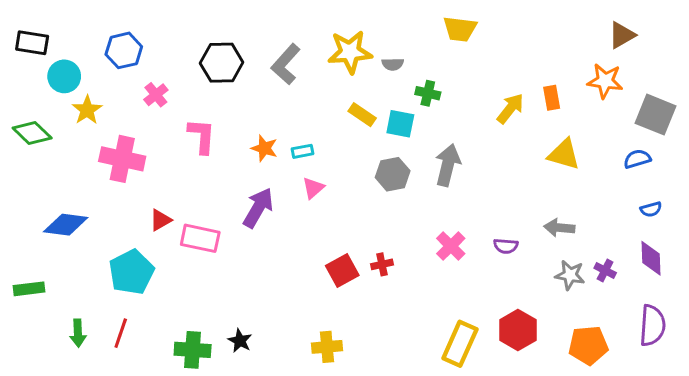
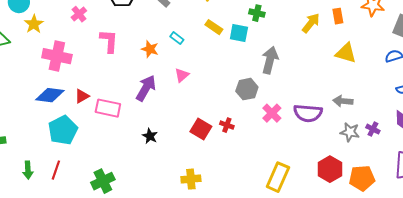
cyan rectangle: (303, 151) -> (177, 38), moved, turned 48
gray hexagon: (393, 174) -> (247, 89), moved
blue diamond: (66, 225) -> (50, 95), moved
purple semicircle: (506, 246) -> (308, 113), size x1.8
red cross: (382, 264) -> (227, 125), turned 32
red square: (342, 270) -> (201, 129), turned -30
red hexagon: (518, 330) -> (330, 169), moved
black star: (240, 341) -> (150, 136), moved
green cross: (193, 350) -> (103, 181), turned -30

